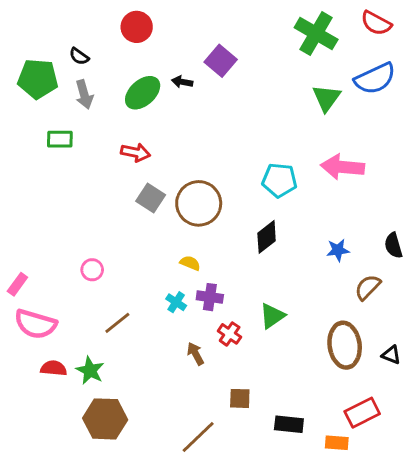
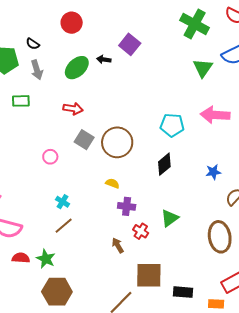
pink circle: (92, 270) -> (50, 157), moved
cyan cross: (176, 302) -> (63, 202), moved
brown square: (240, 398) -> (149, 275), size x1.8

